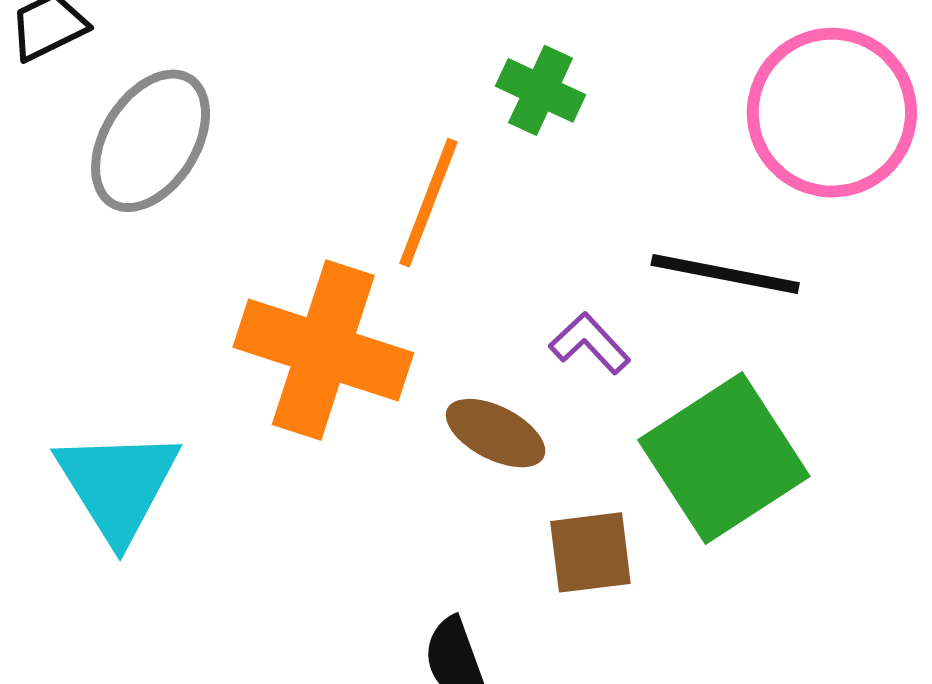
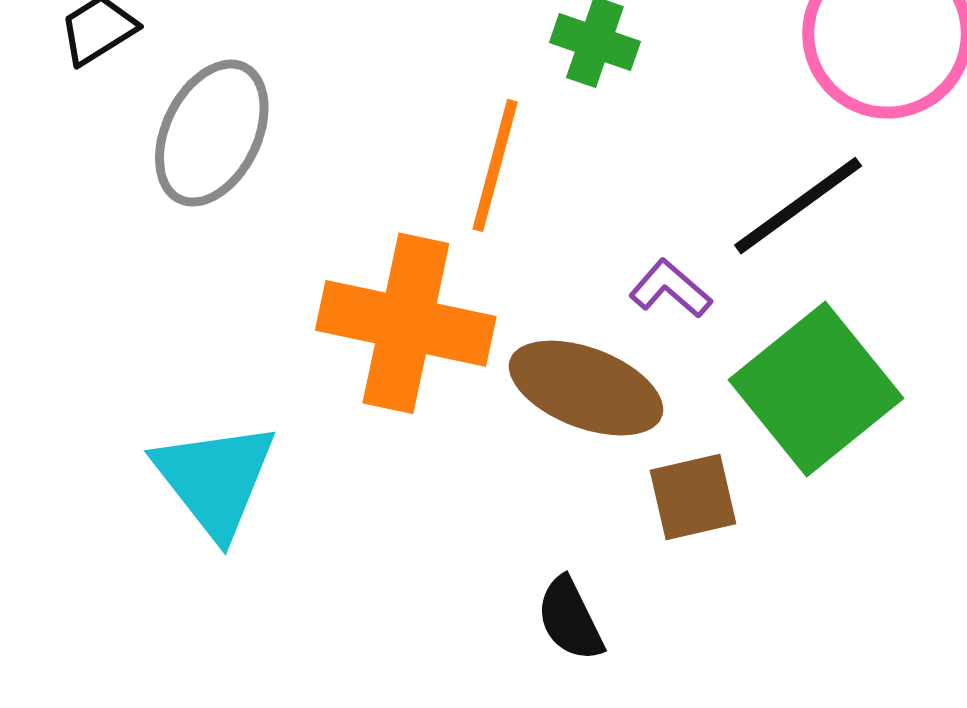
black line: (725, 274) -> (798, 206), turned -41
brown ellipse: (496, 433) -> (586, 388), size x1.5

